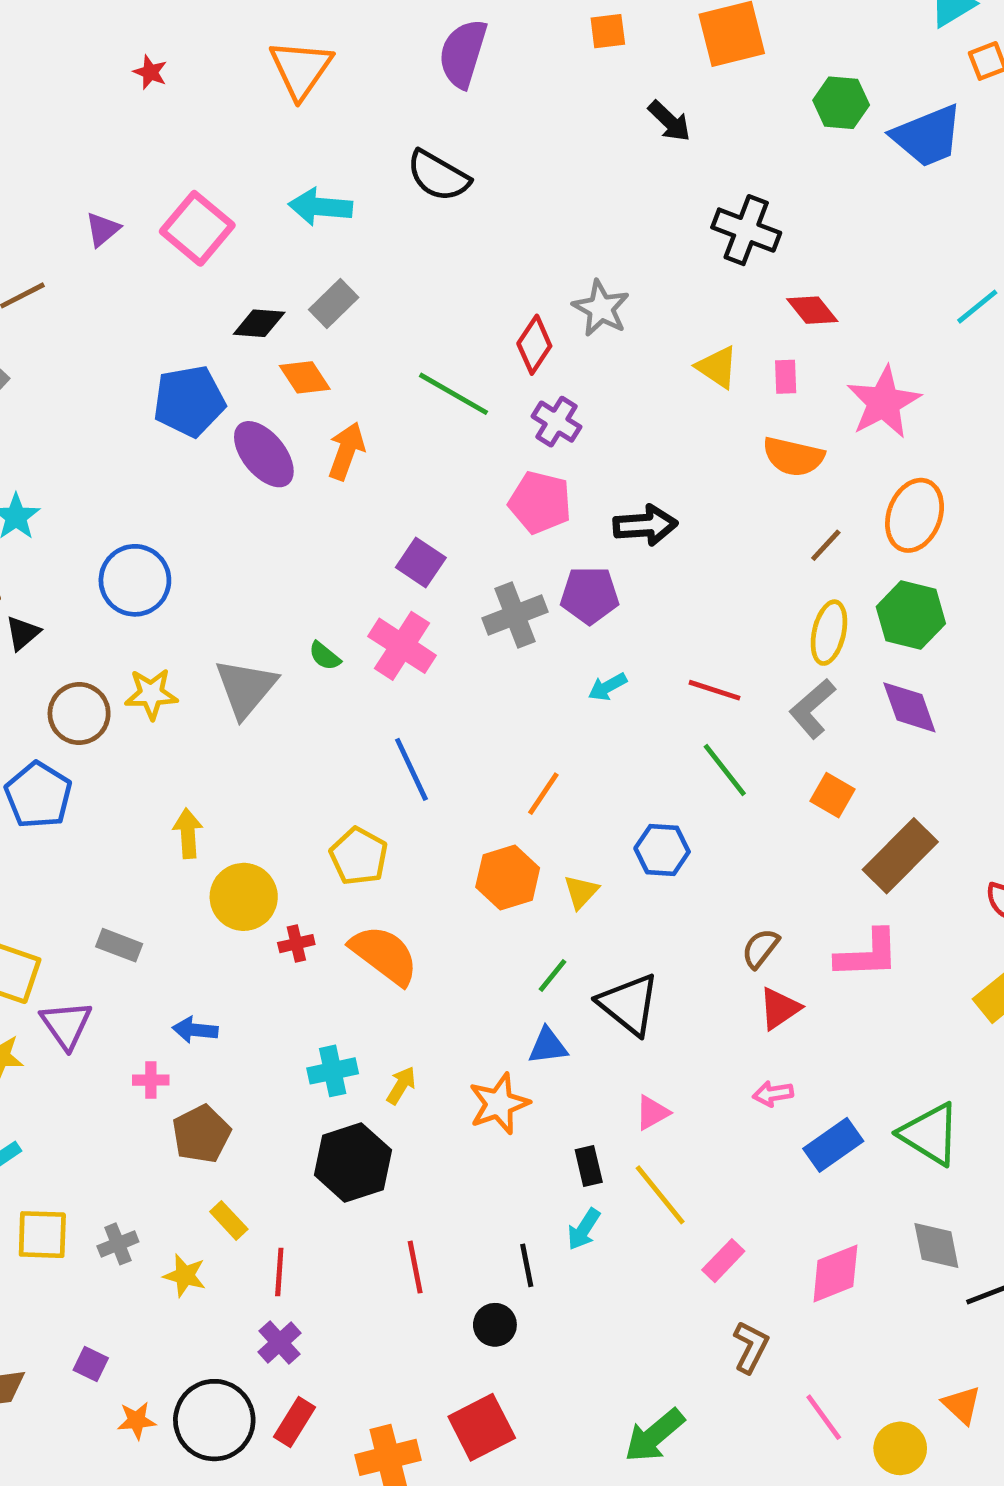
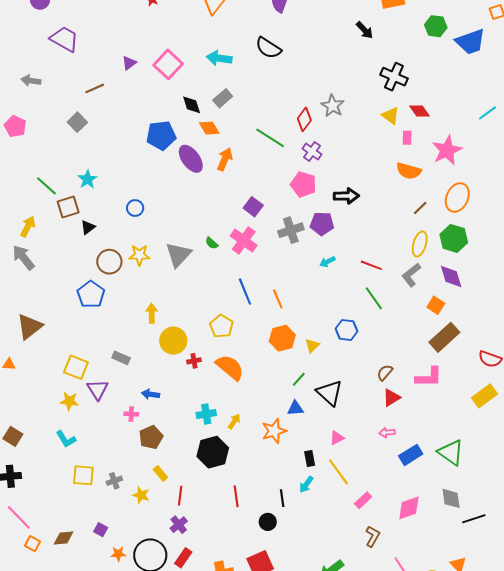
black diamond: (259, 323) -> (192, 105), turned 65
yellow triangle: (717, 367) -> (390, 116), moved
blue circle: (135, 580) -> (135, 208), size x0.6
orange line: (543, 794) -> (278, 299), moved, turned -60
orange square: (832, 795) -> (436, 305), moved

